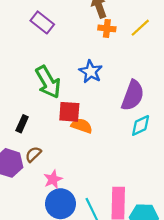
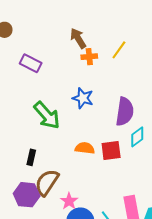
red square: (69, 112) -> (111, 150), moved
brown semicircle: (33, 154) -> (47, 182), size x1.8

